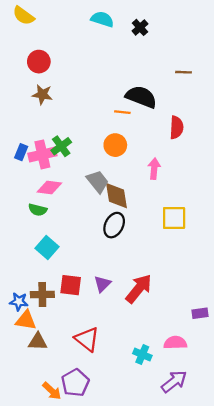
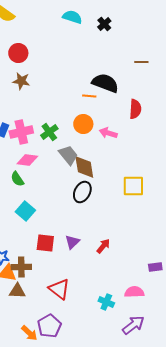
green cross: (61, 146) -> (49, 132), moved
pink arrow: (154, 169) -> (108, 133), moved, turned -78
green semicircle: (38, 210) -> (17, 179), turned 42
red arrow: (139, 289) -> (103, 246), size x0.6
brown cross: (42, 294) -> (21, 267), moved

